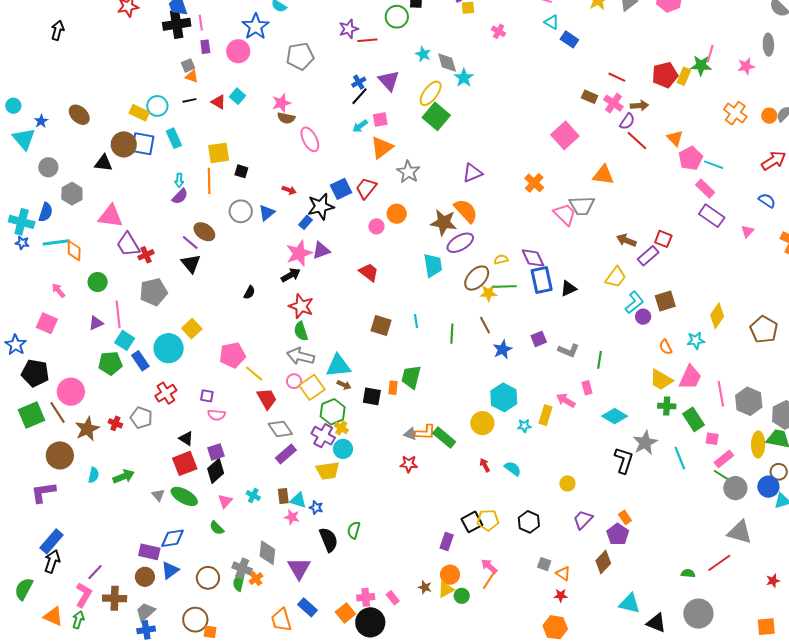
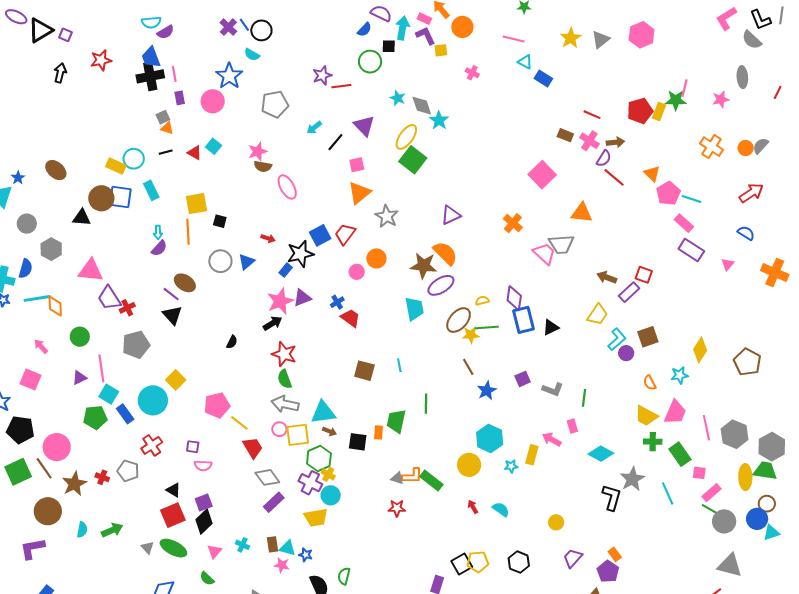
black arrow: (58, 30) -> (60, 73), moved
blue cross: (359, 82) -> (337, 302), moved
cyan arrow: (360, 126) -> (314, 128), moved
purple diamond: (533, 258) -> (514, 298), turned 35
green line: (452, 334) -> (426, 404), moved
yellow square: (312, 387) -> (298, 435), turned 30

